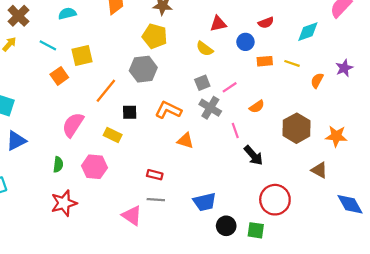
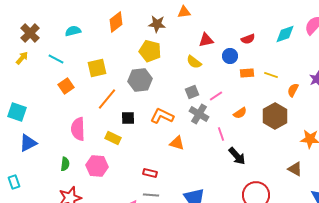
cyan diamond: (308, 32) -> (285, 34), moved
yellow square: (82, 56) -> (97, 68), moved
pink semicircle: (73, 125) -> (78, 129), turned -35
brown hexagon: (297, 128) -> (275, 116), moved

